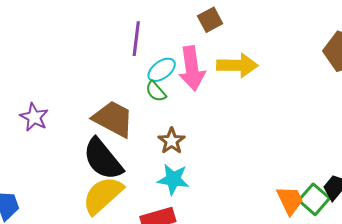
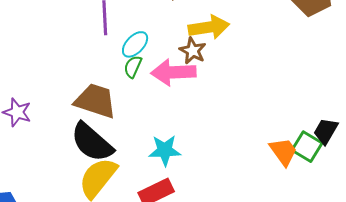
pink arrow: (192, 68) -> (173, 72), moved, turned 105
green semicircle: (156, 91) -> (133, 67), turned 75
brown star: (172, 141) -> (193, 51), moved

